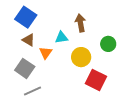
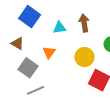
cyan triangle: (62, 37) -> (59, 28), moved
brown triangle: (29, 40) -> (17, 43), moved

